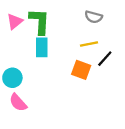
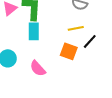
pink semicircle: (18, 103) -> (38, 68), moved

